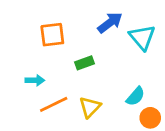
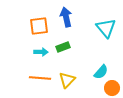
blue arrow: (110, 23) -> (66, 17), moved, turned -66
cyan arrow: (35, 80) -> (41, 52), moved
orange line: (54, 104) -> (40, 78), turned 30

